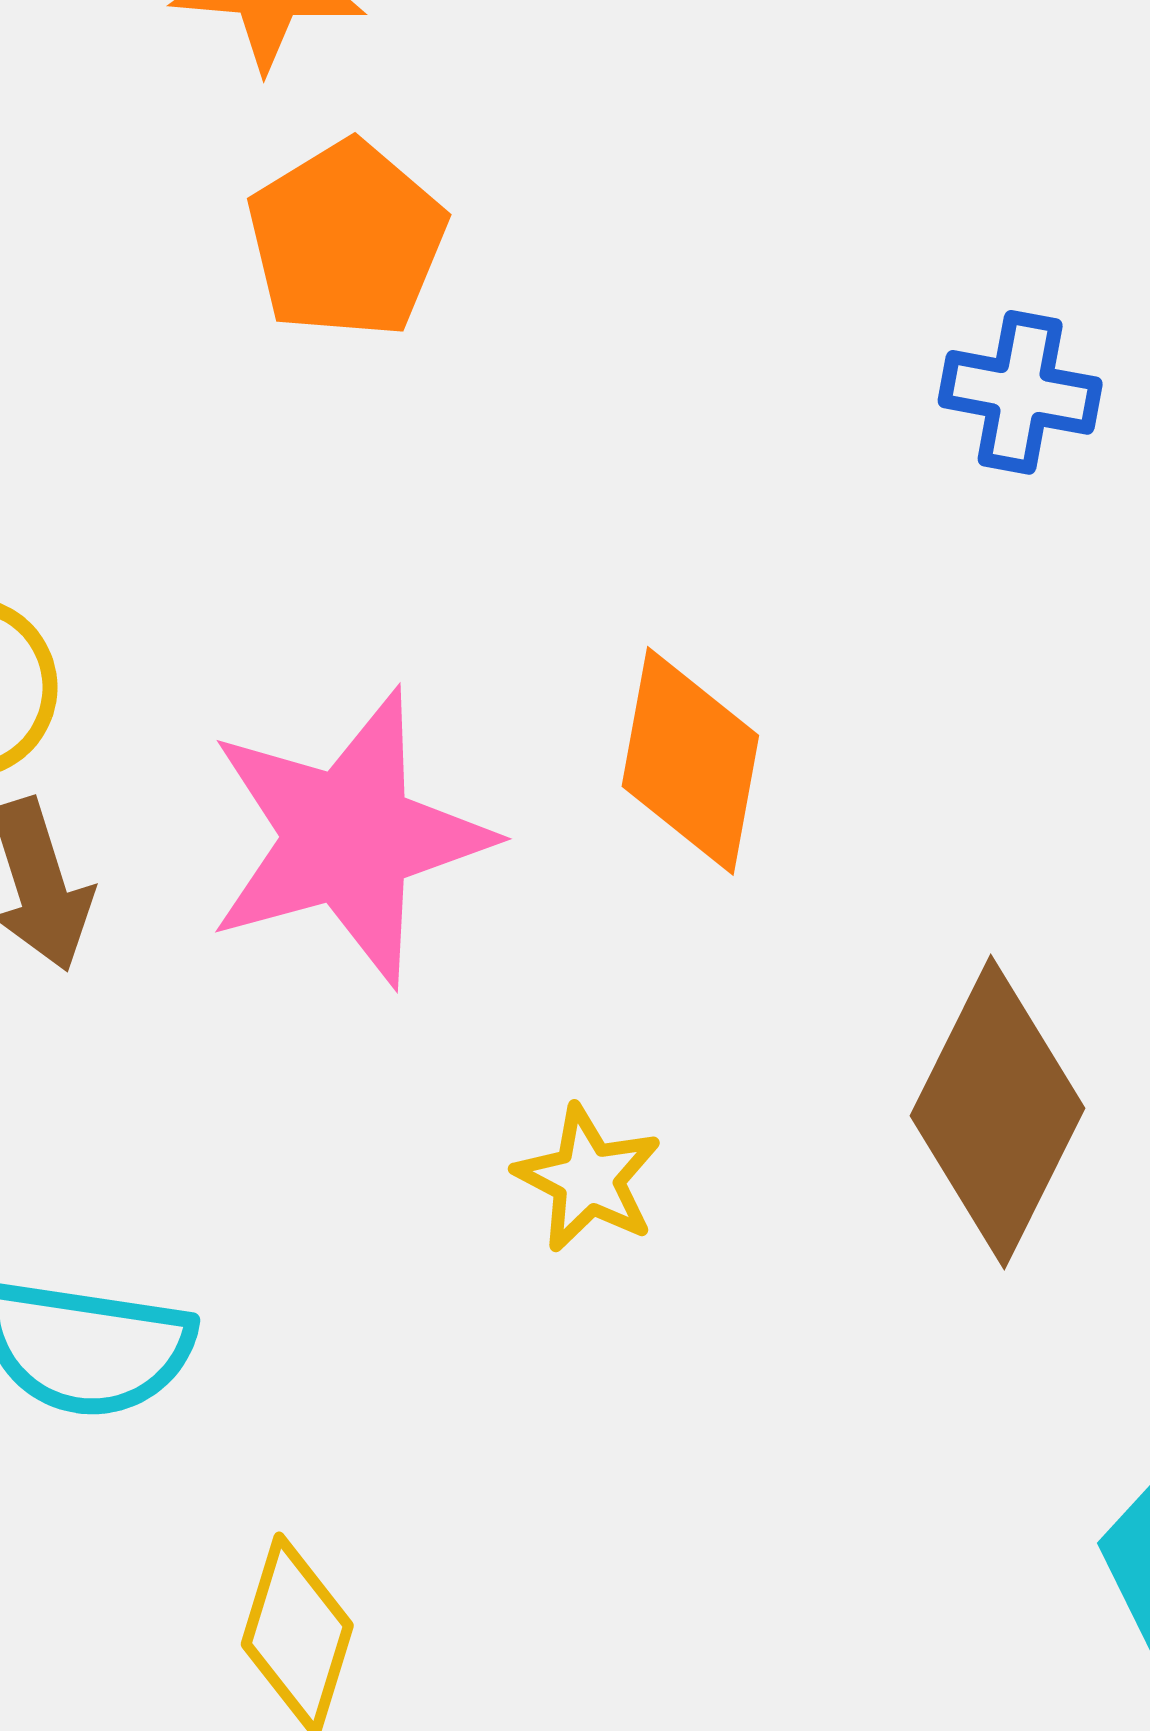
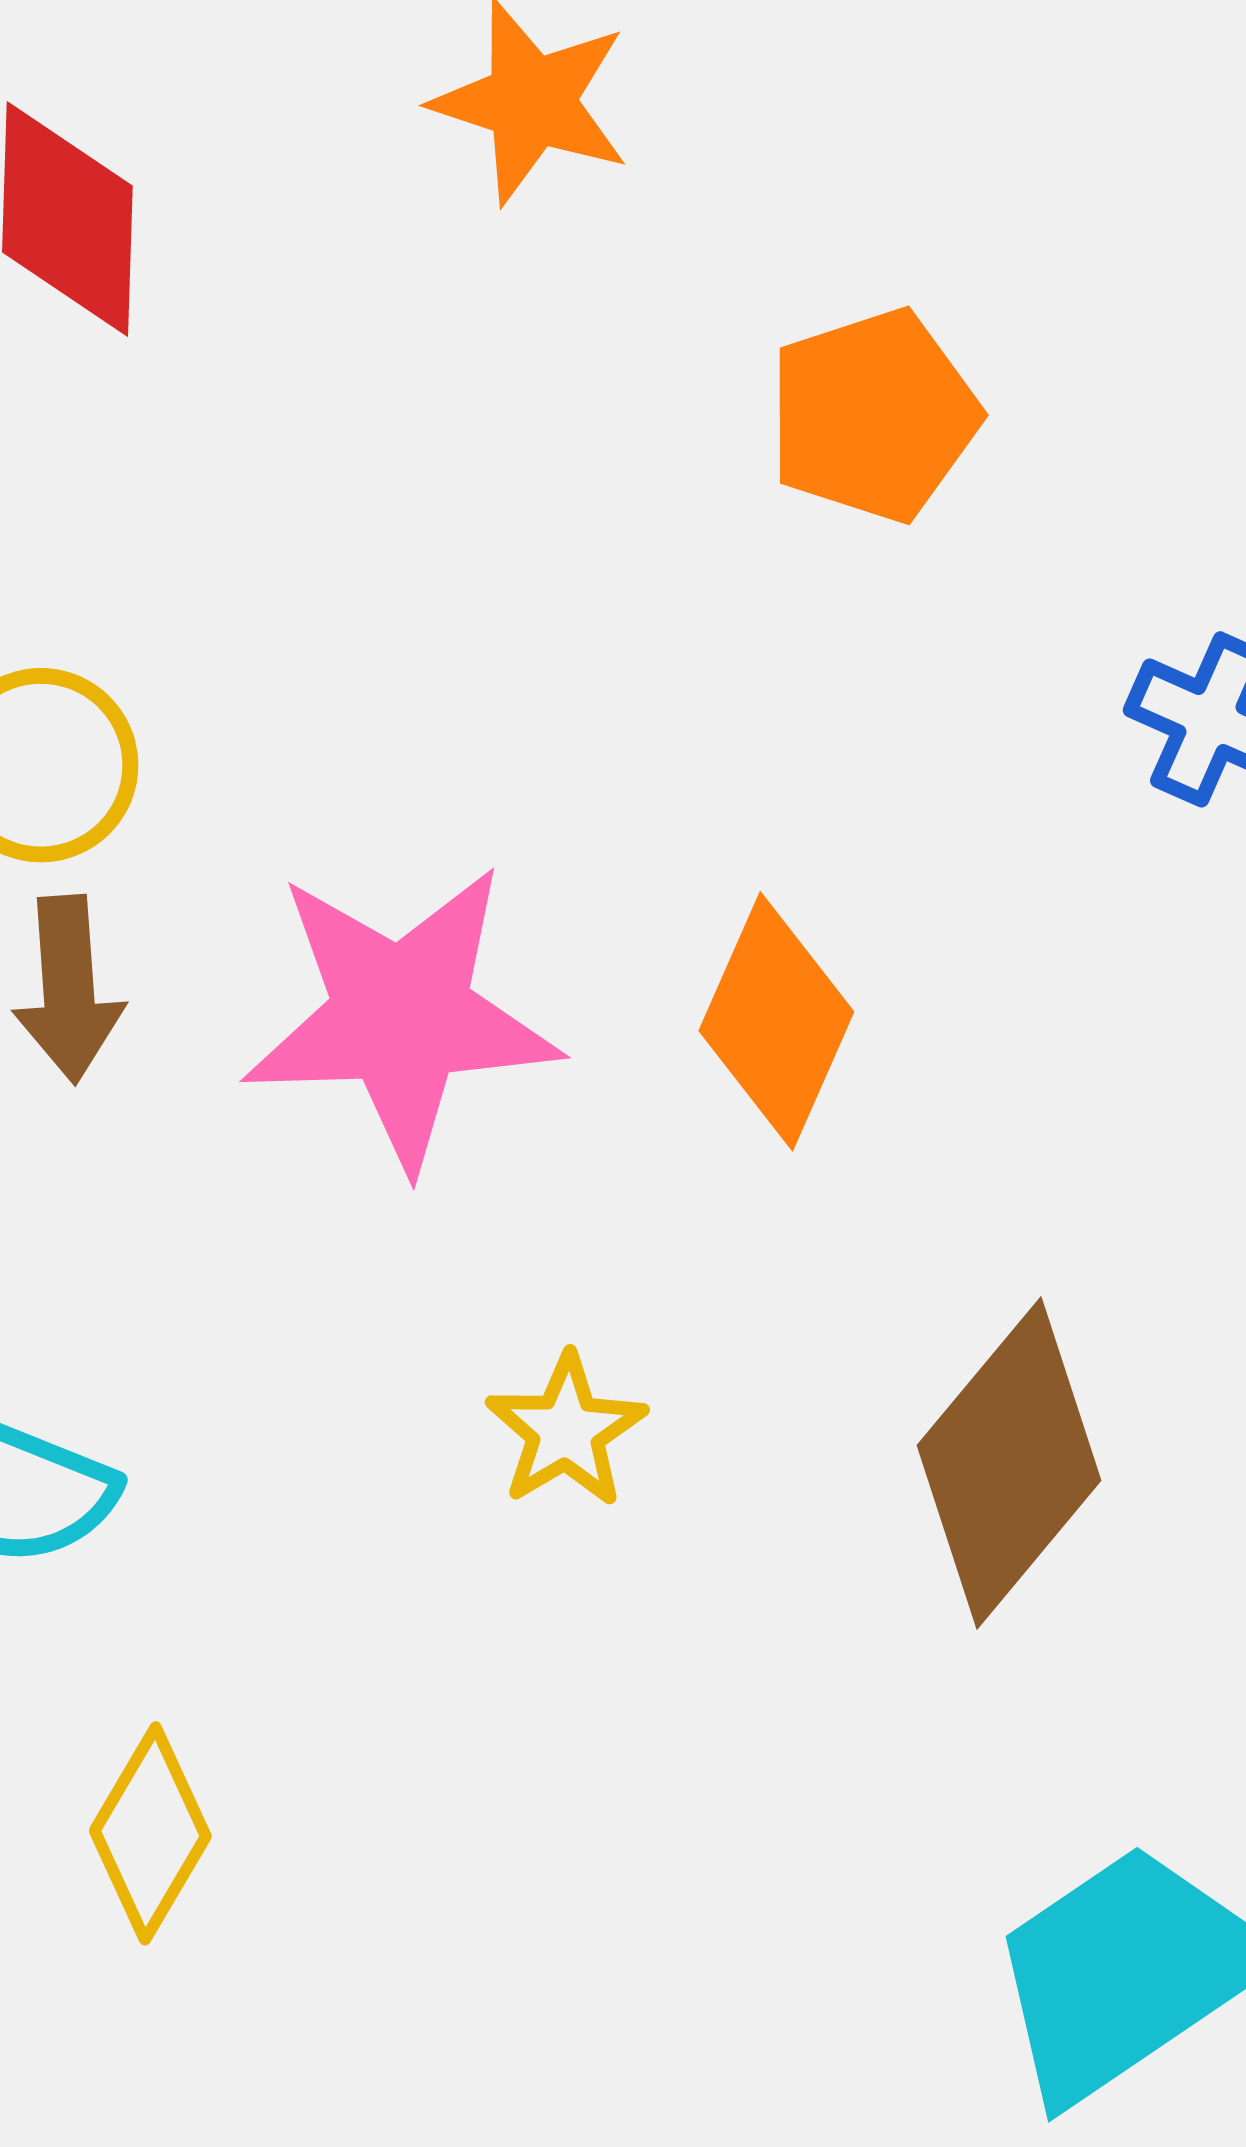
orange pentagon: (347, 239) -> (873, 415), moved

